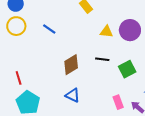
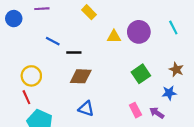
yellow circle: (16, 26) -> (31, 76), moved
black line: (102, 59) -> (74, 52), moved
brown diamond: (71, 65) -> (81, 76), turned 40

